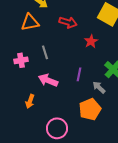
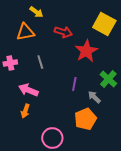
red star: (91, 41) -> (86, 51), size x1.6
pink cross: (21, 60) -> (10, 63), moved
pink arrow: (48, 80) -> (28, 90), moved

